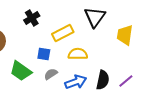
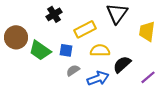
green trapezoid: (21, 71) -> (40, 50), moved
black semicircle: (103, 80) -> (122, 64), moved, turned -144

